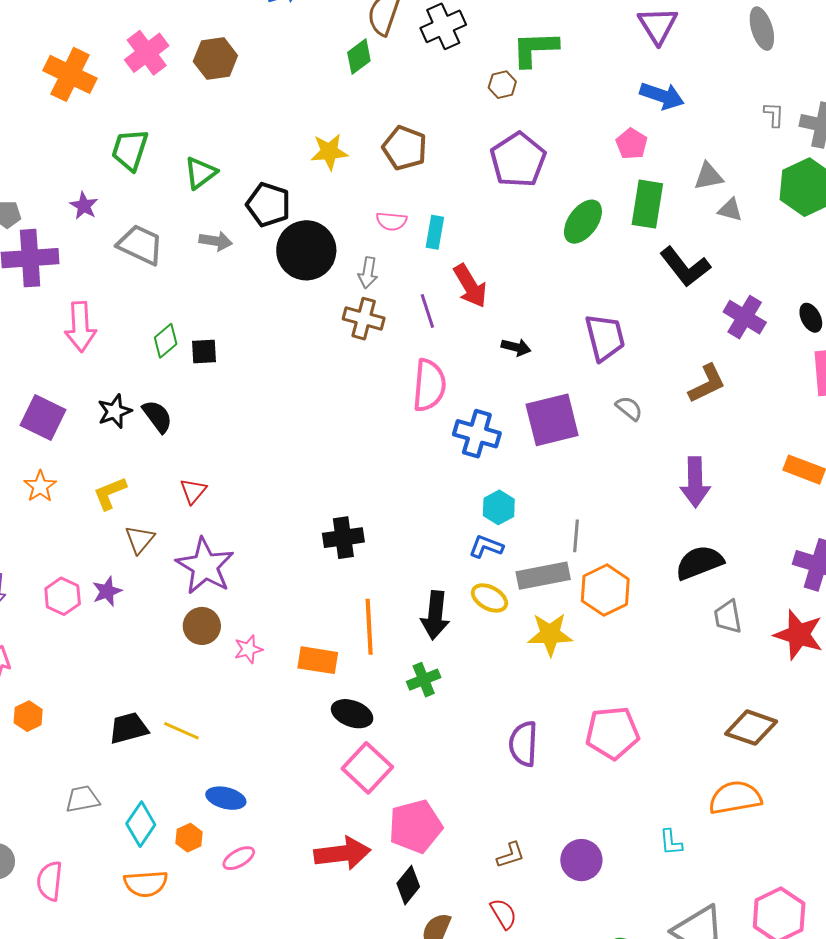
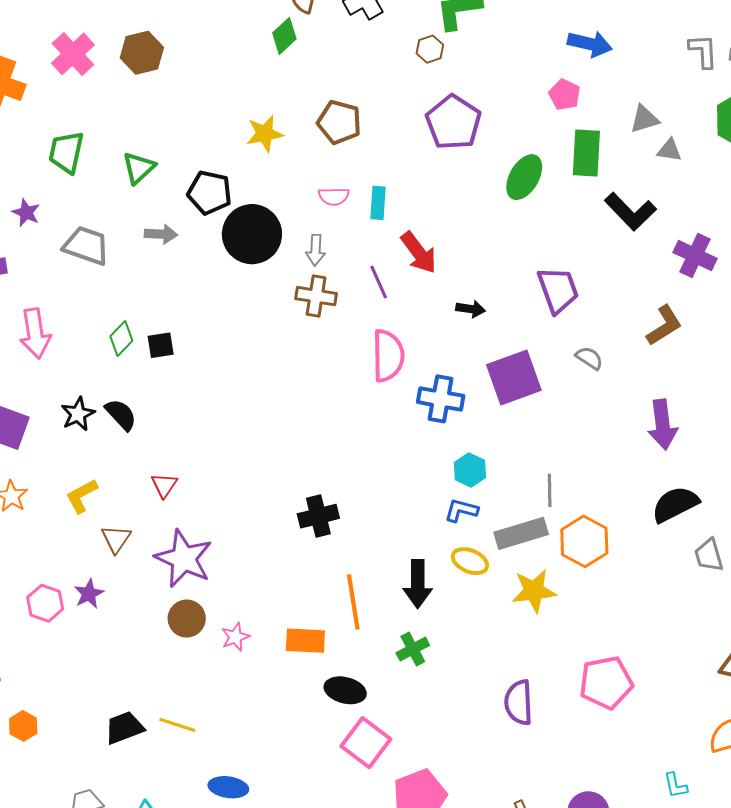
gray L-shape: (774, 115) -> (703, 51), size x1.4

